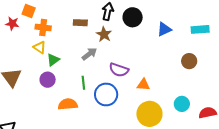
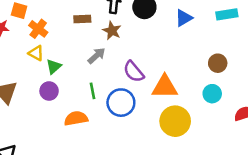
orange cross: (43, 27) -> (38, 29), turned 35
brown circle: (189, 61) -> (218, 63), moved
purple semicircle: (119, 70) -> (134, 72), turned 36
orange triangle: (143, 85) -> (165, 87), size x1.6
cyan circle: (182, 104) -> (212, 94), moved

